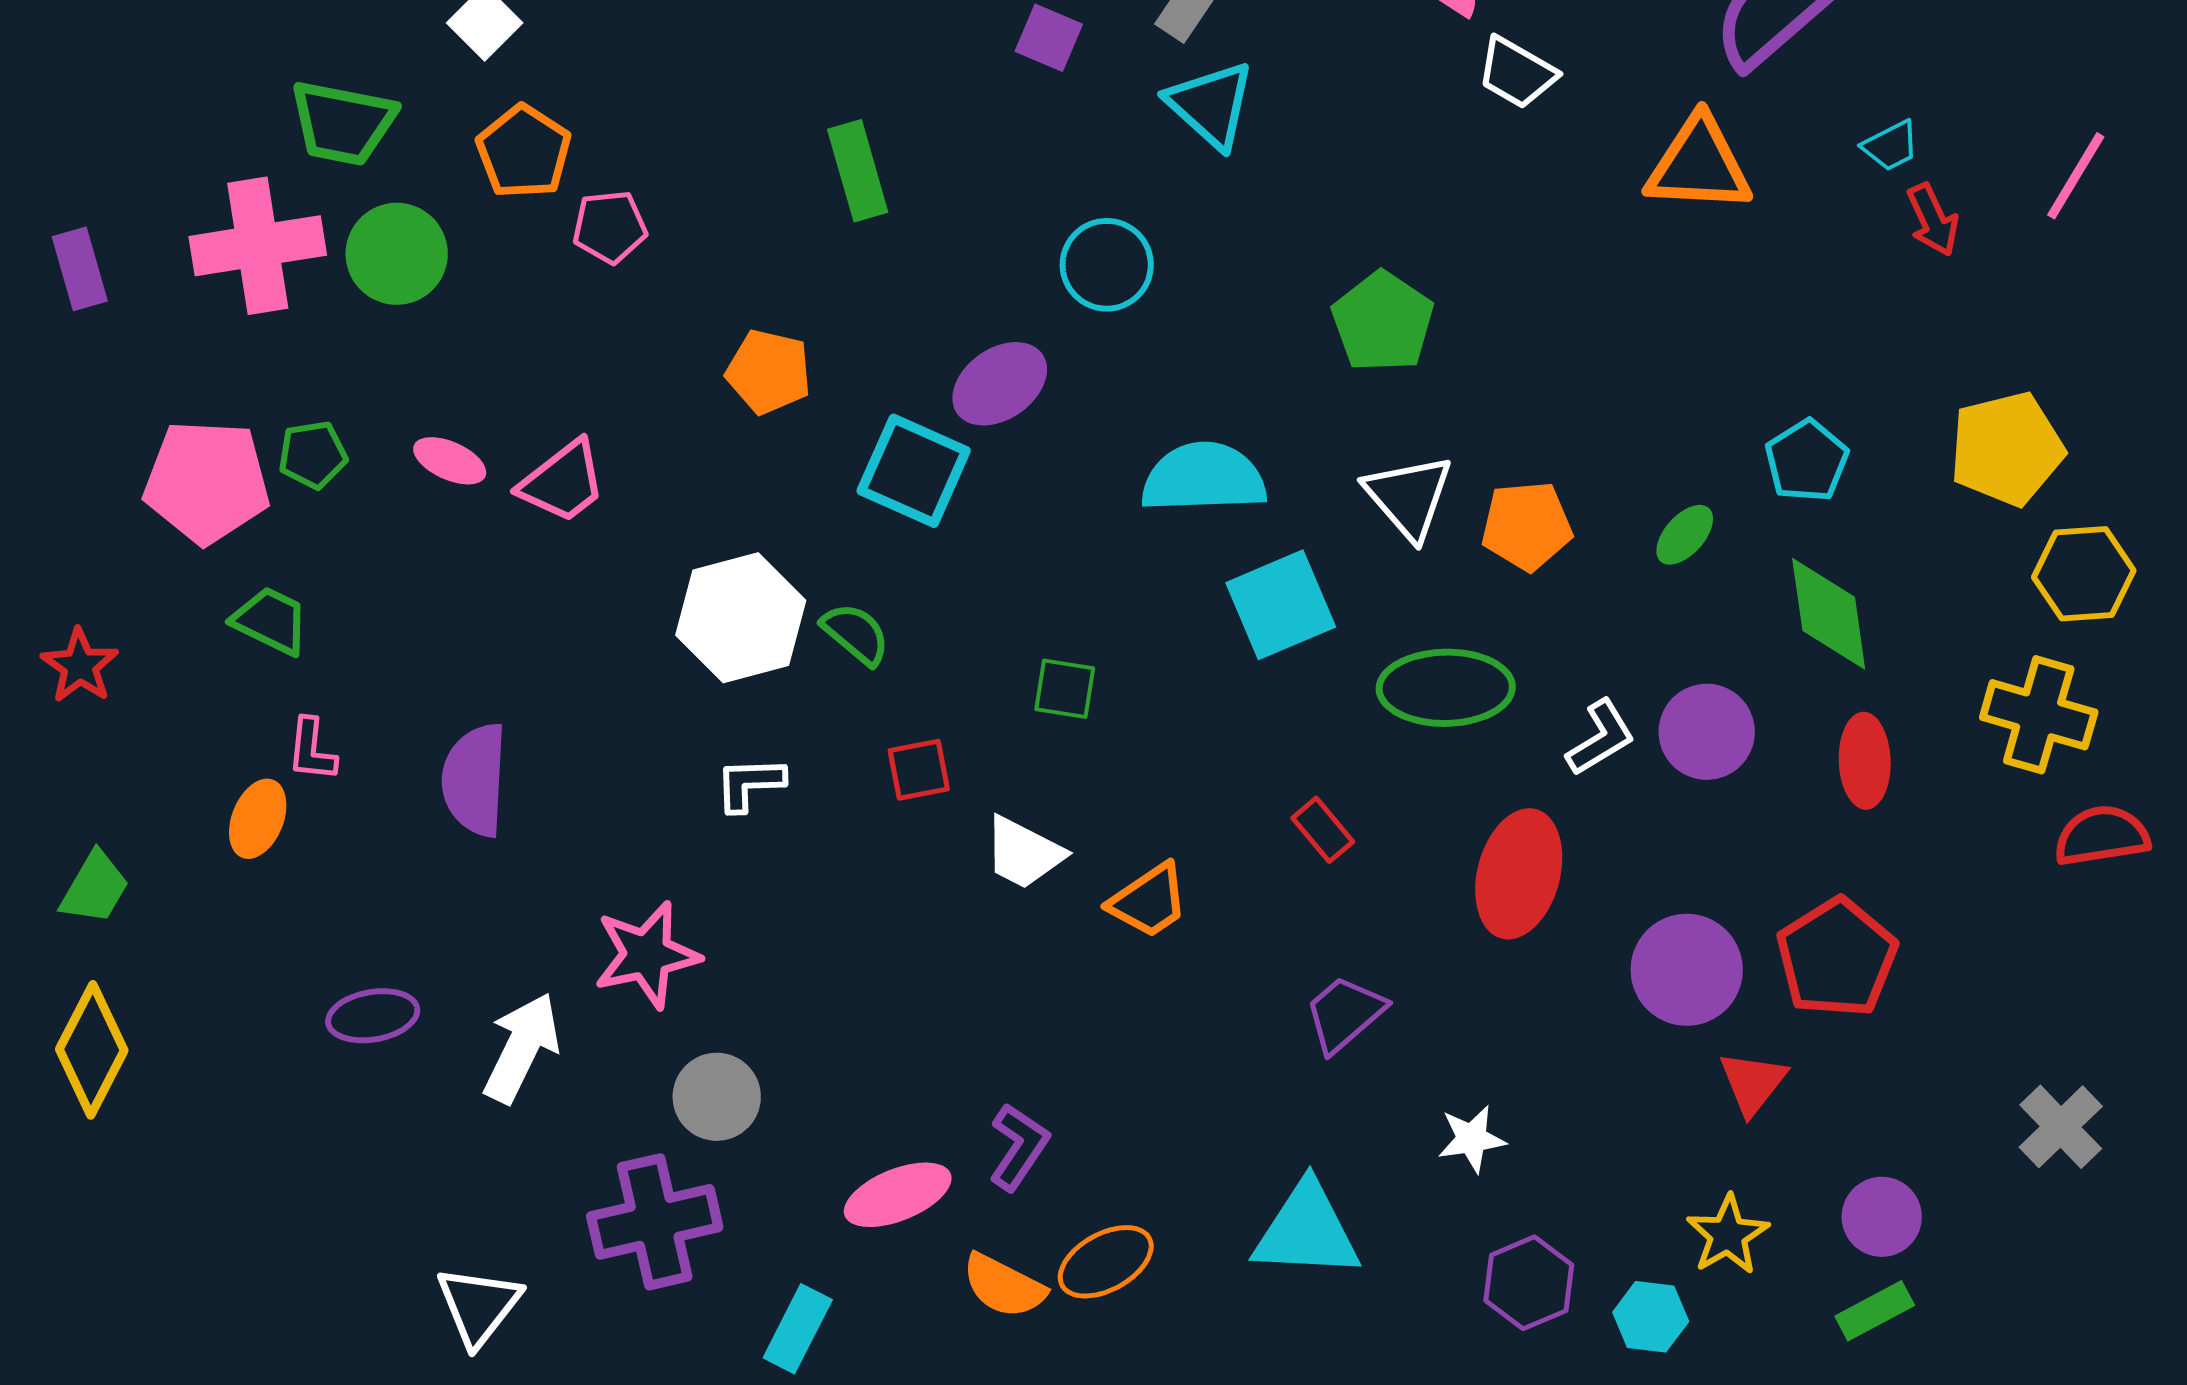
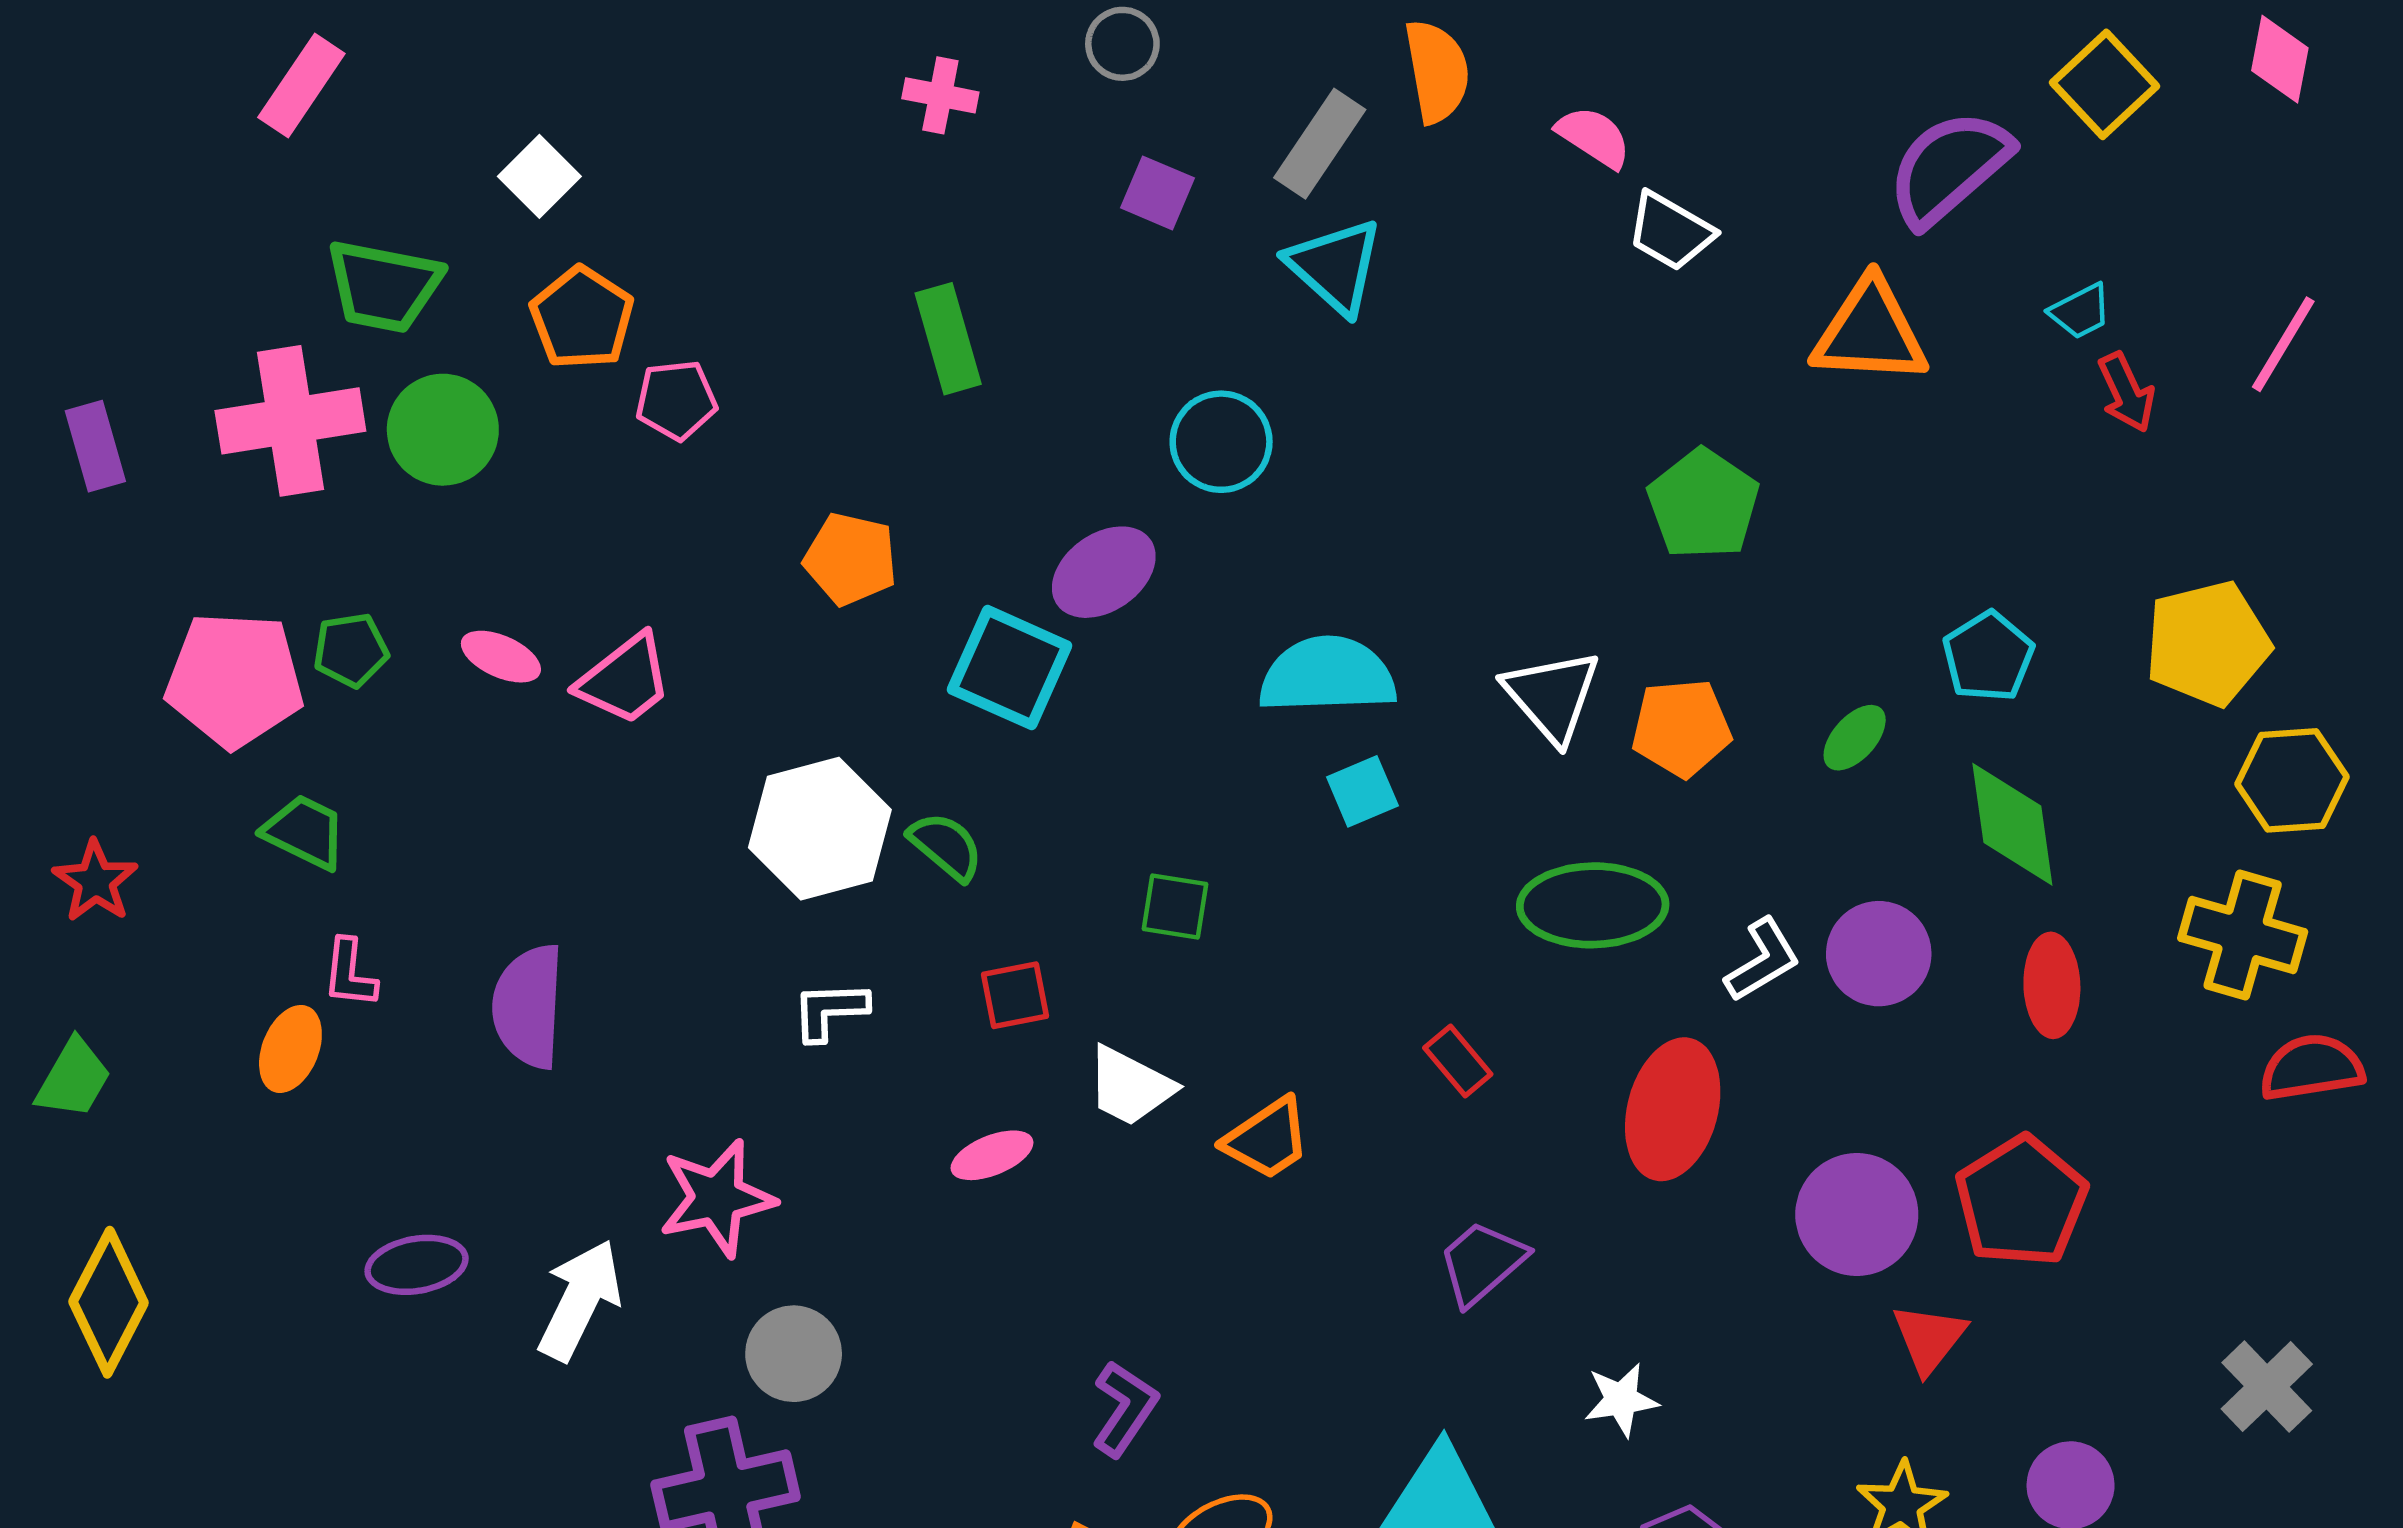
green pentagon: (1383, 322) -> (1703, 504), moved
cyan square: (1281, 605) -> (1362, 791), moved, size x0.6
green trapezoid: (95, 888) -> (73, 1079), moved
pink ellipse: (898, 1195) -> (992, 1155), moved, size x0.7

